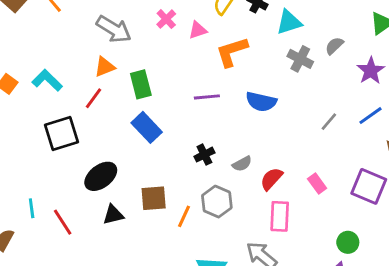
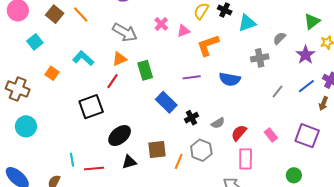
gray cross: (300, 59) -> (260, 58), moved, turned -36
cyan L-shape: (47, 80) -> (83, 58), moved
blue rectangle: (147, 127) -> (166, 102), moved
red line: (63, 222) -> (94, 169), turned -60

